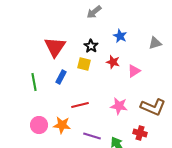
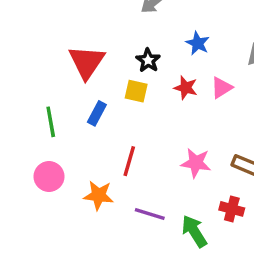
pink triangle: (134, 71) -> (222, 88), moved
red line: (80, 105) -> (129, 161), turned -60
pink circle: (39, 125) -> (49, 177), moved

